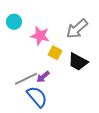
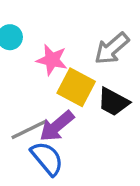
yellow square: (55, 53) -> (76, 87), size x1.6
purple arrow: (43, 77) -> (57, 126), size x1.6

